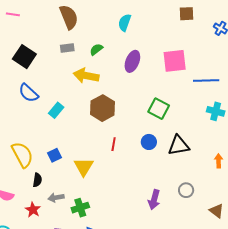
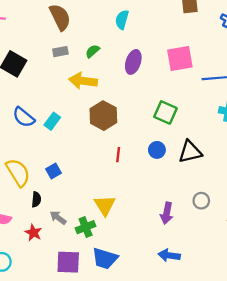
blue semicircle: (28, 93) -> (24, 117), moved
yellow triangle: (84, 167) -> (105, 205), moved
gray arrow: (56, 198) -> (58, 218), turned 49

